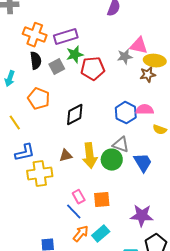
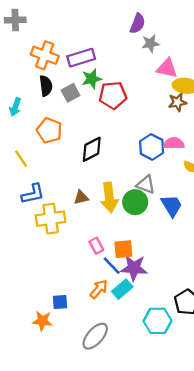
gray star: (125, 57) -> (150, 43), moved
blue line: (74, 212) -> (112, 266), moved
purple star: (142, 216) -> (134, 268), moved

